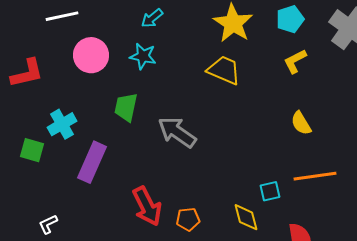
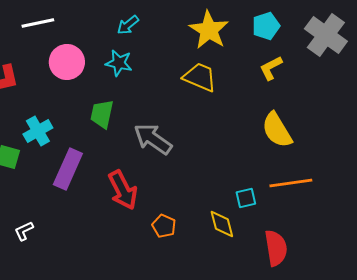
yellow semicircle: (301, 123) -> (277, 130), size x1.5
red arrow: (147, 206) -> (123, 190), moved
orange pentagon: (188, 219) -> (164, 226), turned 30

